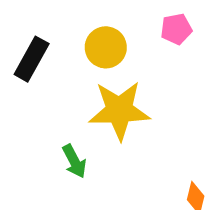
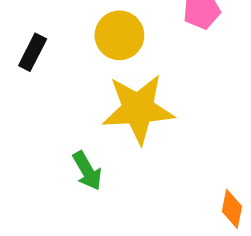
black rectangle: (32, 59) -> (33, 52), size x0.7

